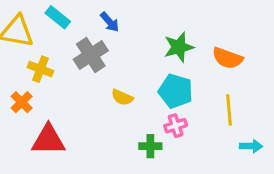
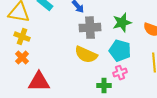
gray cross: (91, 55) -> (90, 28), moved, turned 30
yellow cross: (40, 69) -> (22, 37), moved
yellow semicircle: (122, 97) -> (86, 55), size x1.6

